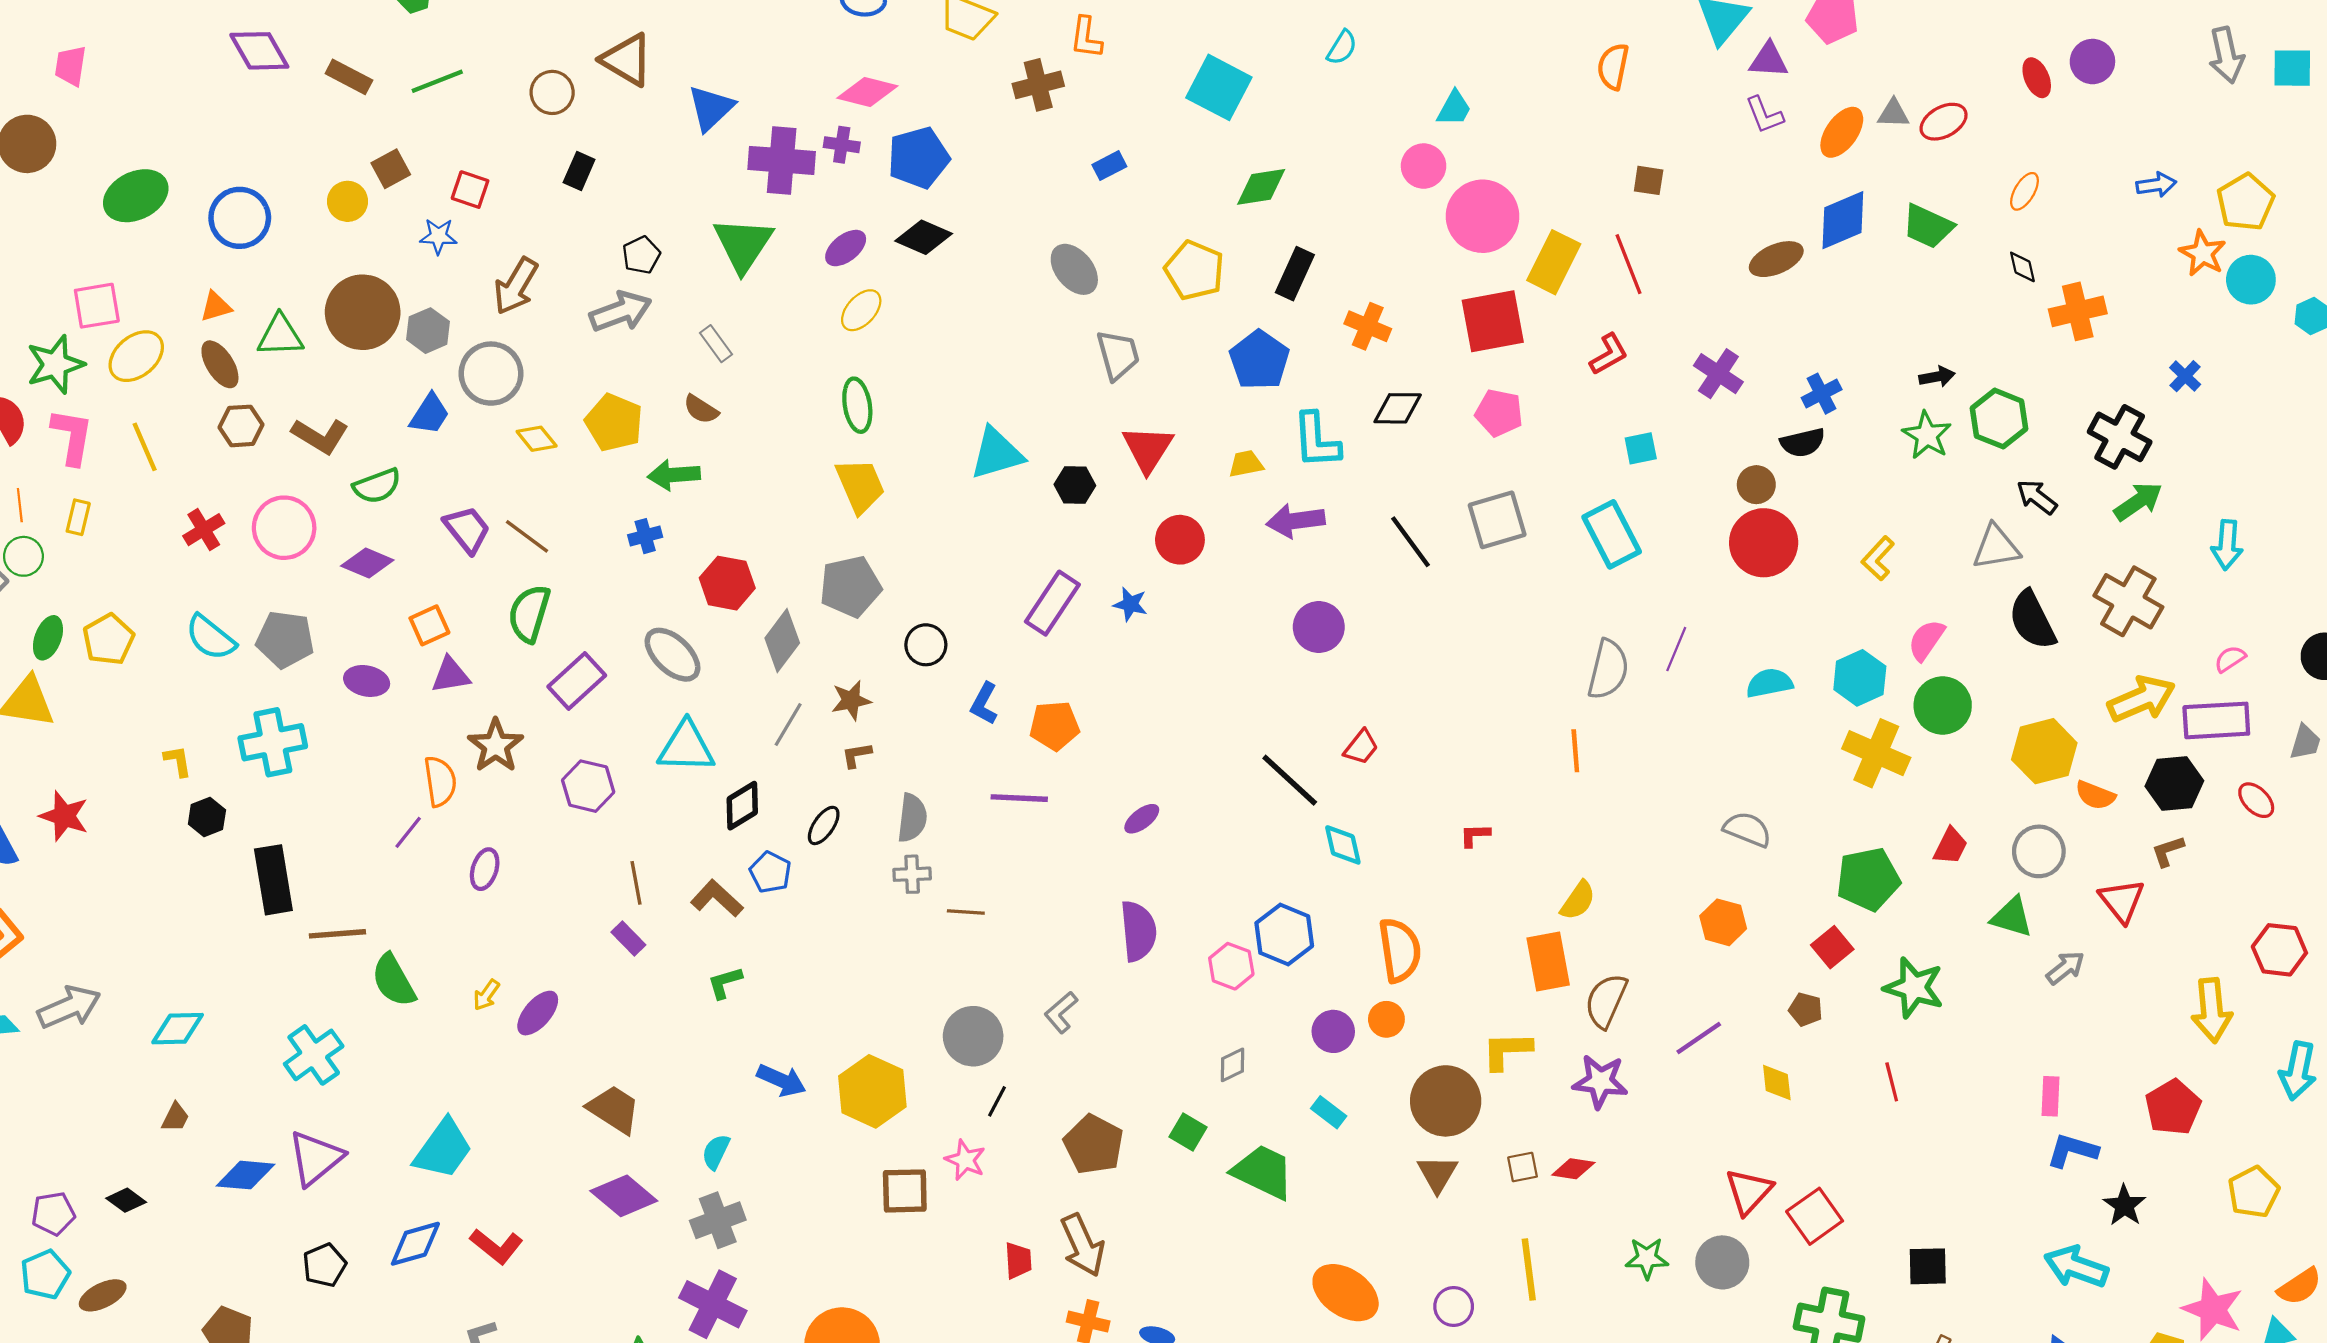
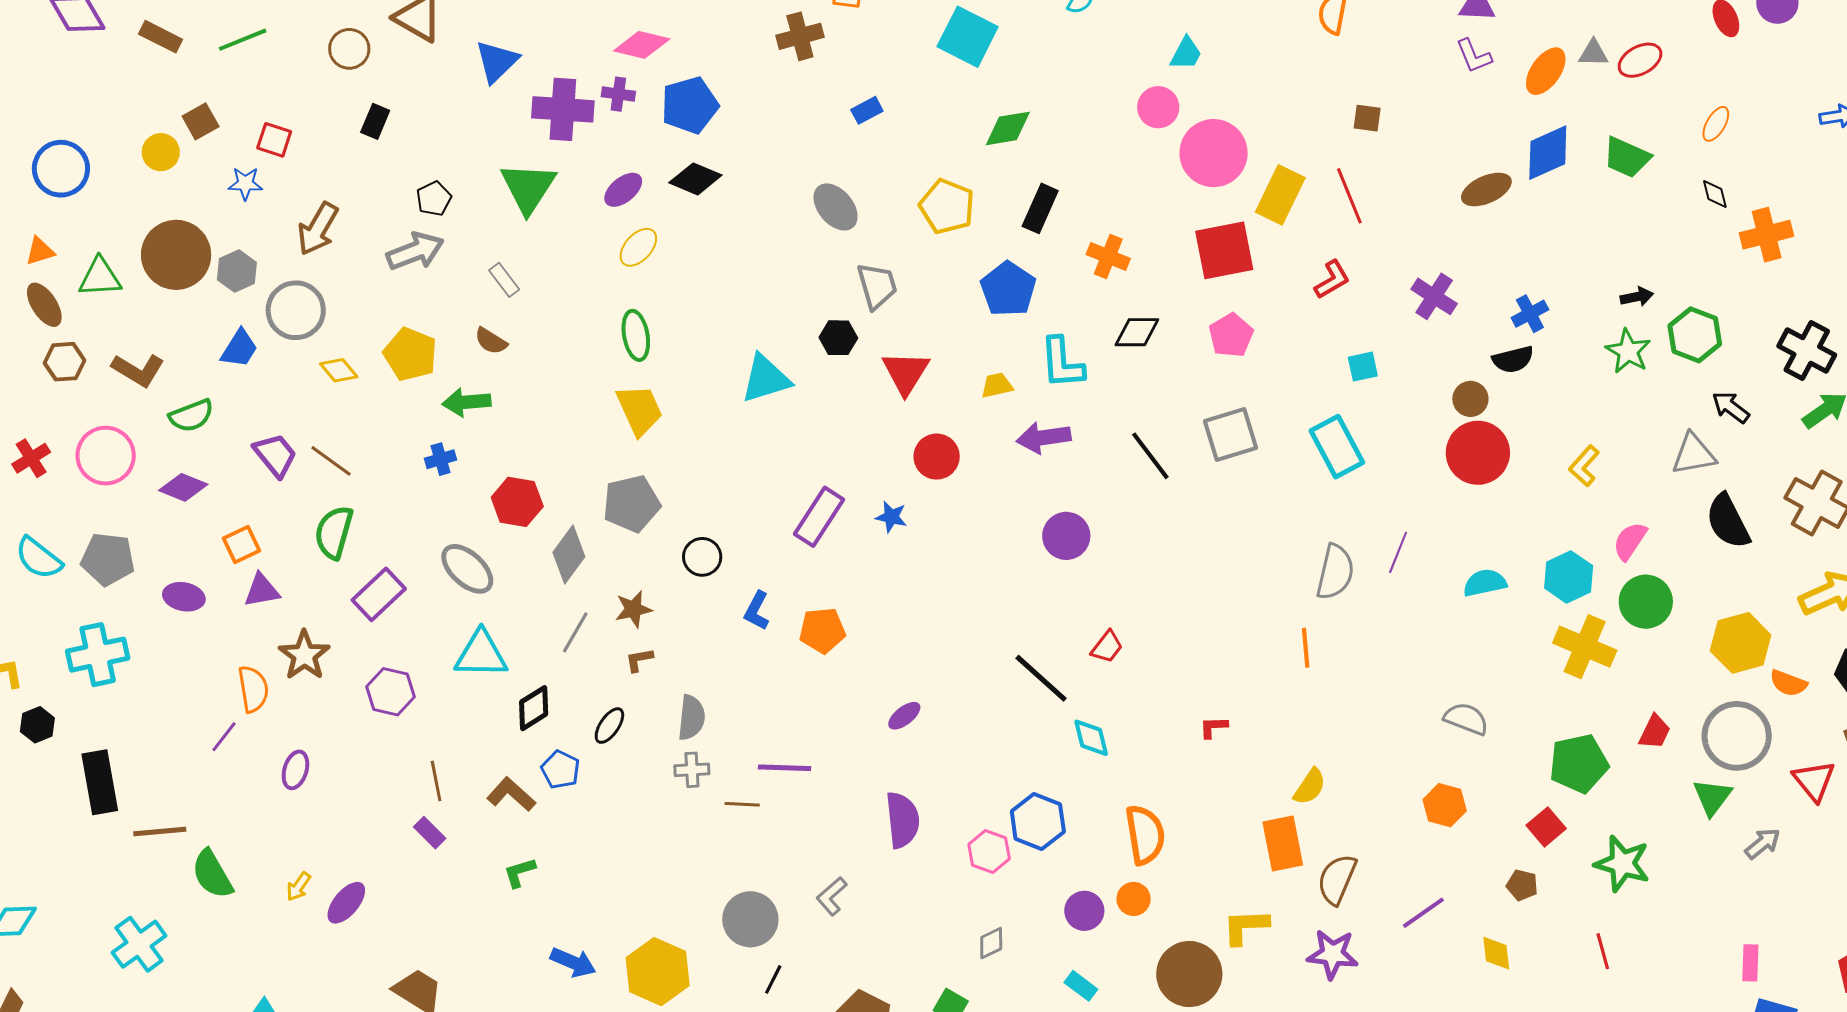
pink pentagon: (1499, 413) -> (1231, 335), turned 30
black hexagon: (1075, 485) -> (838, 338), moved
purple line: (1019, 798) -> (784, 768), moved
gray circle: (2039, 851) -> (1737, 736), size x1.4
green triangle: (2012, 917) -> (1712, 797), turned 51

